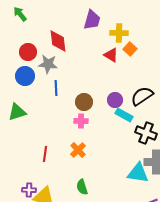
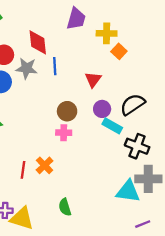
red triangle: (111, 55) -> (93, 80), moved, turned 35
blue line: (56, 88) -> (55, 66), moved
orange cross: (78, 150) -> (45, 165), moved

